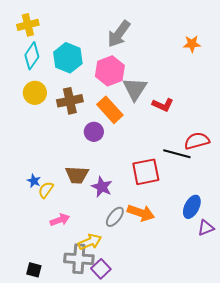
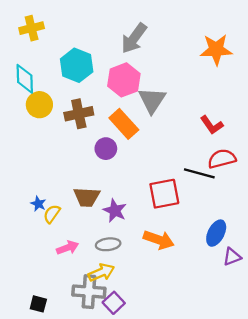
orange star: (192, 44) -> (216, 50), size x1.6
cyan diamond: (32, 56) -> (25, 79), moved, turned -36
red L-shape: (163, 105) -> (212, 125), moved, turned 30
gray ellipse: (115, 217) -> (108, 244), moved, turned 45

